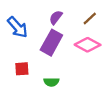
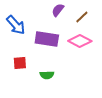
purple semicircle: (56, 17) -> (58, 10), moved
purple rectangle: (51, 43) -> (47, 39), turned 70

